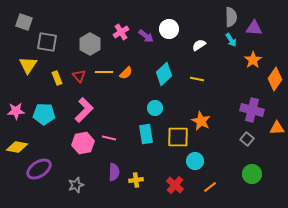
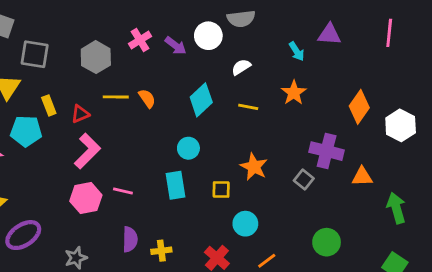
gray semicircle: (231, 17) -> (241, 19), moved, turned 84
white semicircle: (199, 45) -> (241, 67), moved
orange star: (253, 60) -> (294, 93), moved
orange semicircle: (126, 73) -> (147, 98), turned -80
red triangle: (79, 76) -> (80, 114), moved, turned 48
cyan pentagon: (44, 114) -> (26, 131), moved
yellow square: (178, 137) -> (221, 189), size x0.6
gray square: (247, 139) -> (304, 180), moved

